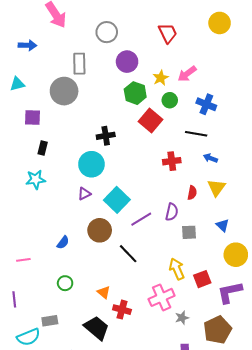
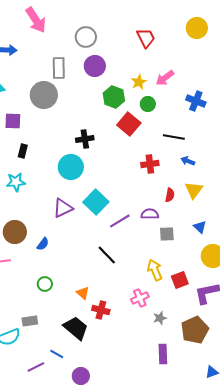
purple circle: (127, 62) -> (95, 66), moved
blue cross: (206, 104) -> (196, 101), moved
purple triangle: (84, 194) -> (63, 208), moved, size x1.5
purple semicircle: (172, 212) -> (150, 214), turned -102
brown circle: (100, 230) -> (15, 232), moved
pink cross: (162, 297) -> (140, 298), size x0.7

